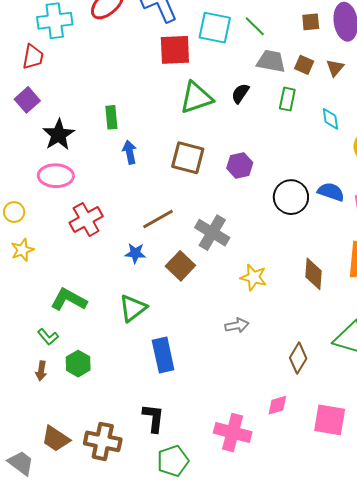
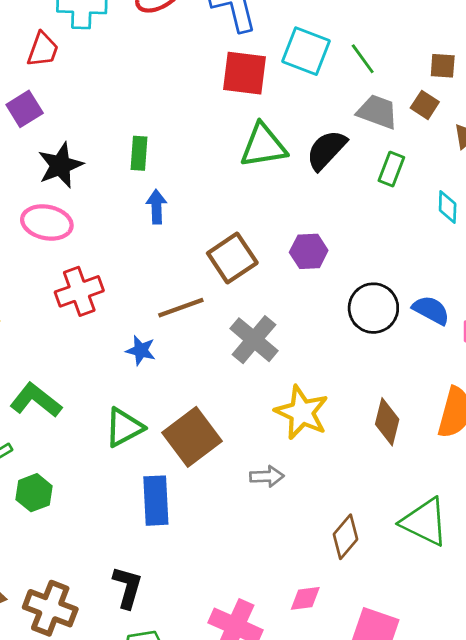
brown square: (304, 65) -> (425, 105), moved
black semicircle: (240, 93) -> (326, 150), size x1.5
brown square: (188, 158) -> (232, 258), moved, turned 32
brown square: (180, 266) -> (192, 437), moved, size x1.4
yellow star: (254, 277) -> (302, 412), size x1.4

